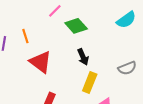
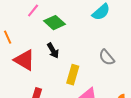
black arrow: (83, 57) -> (53, 51), moved
gray semicircle: (127, 68) -> (107, 57), turned 78

